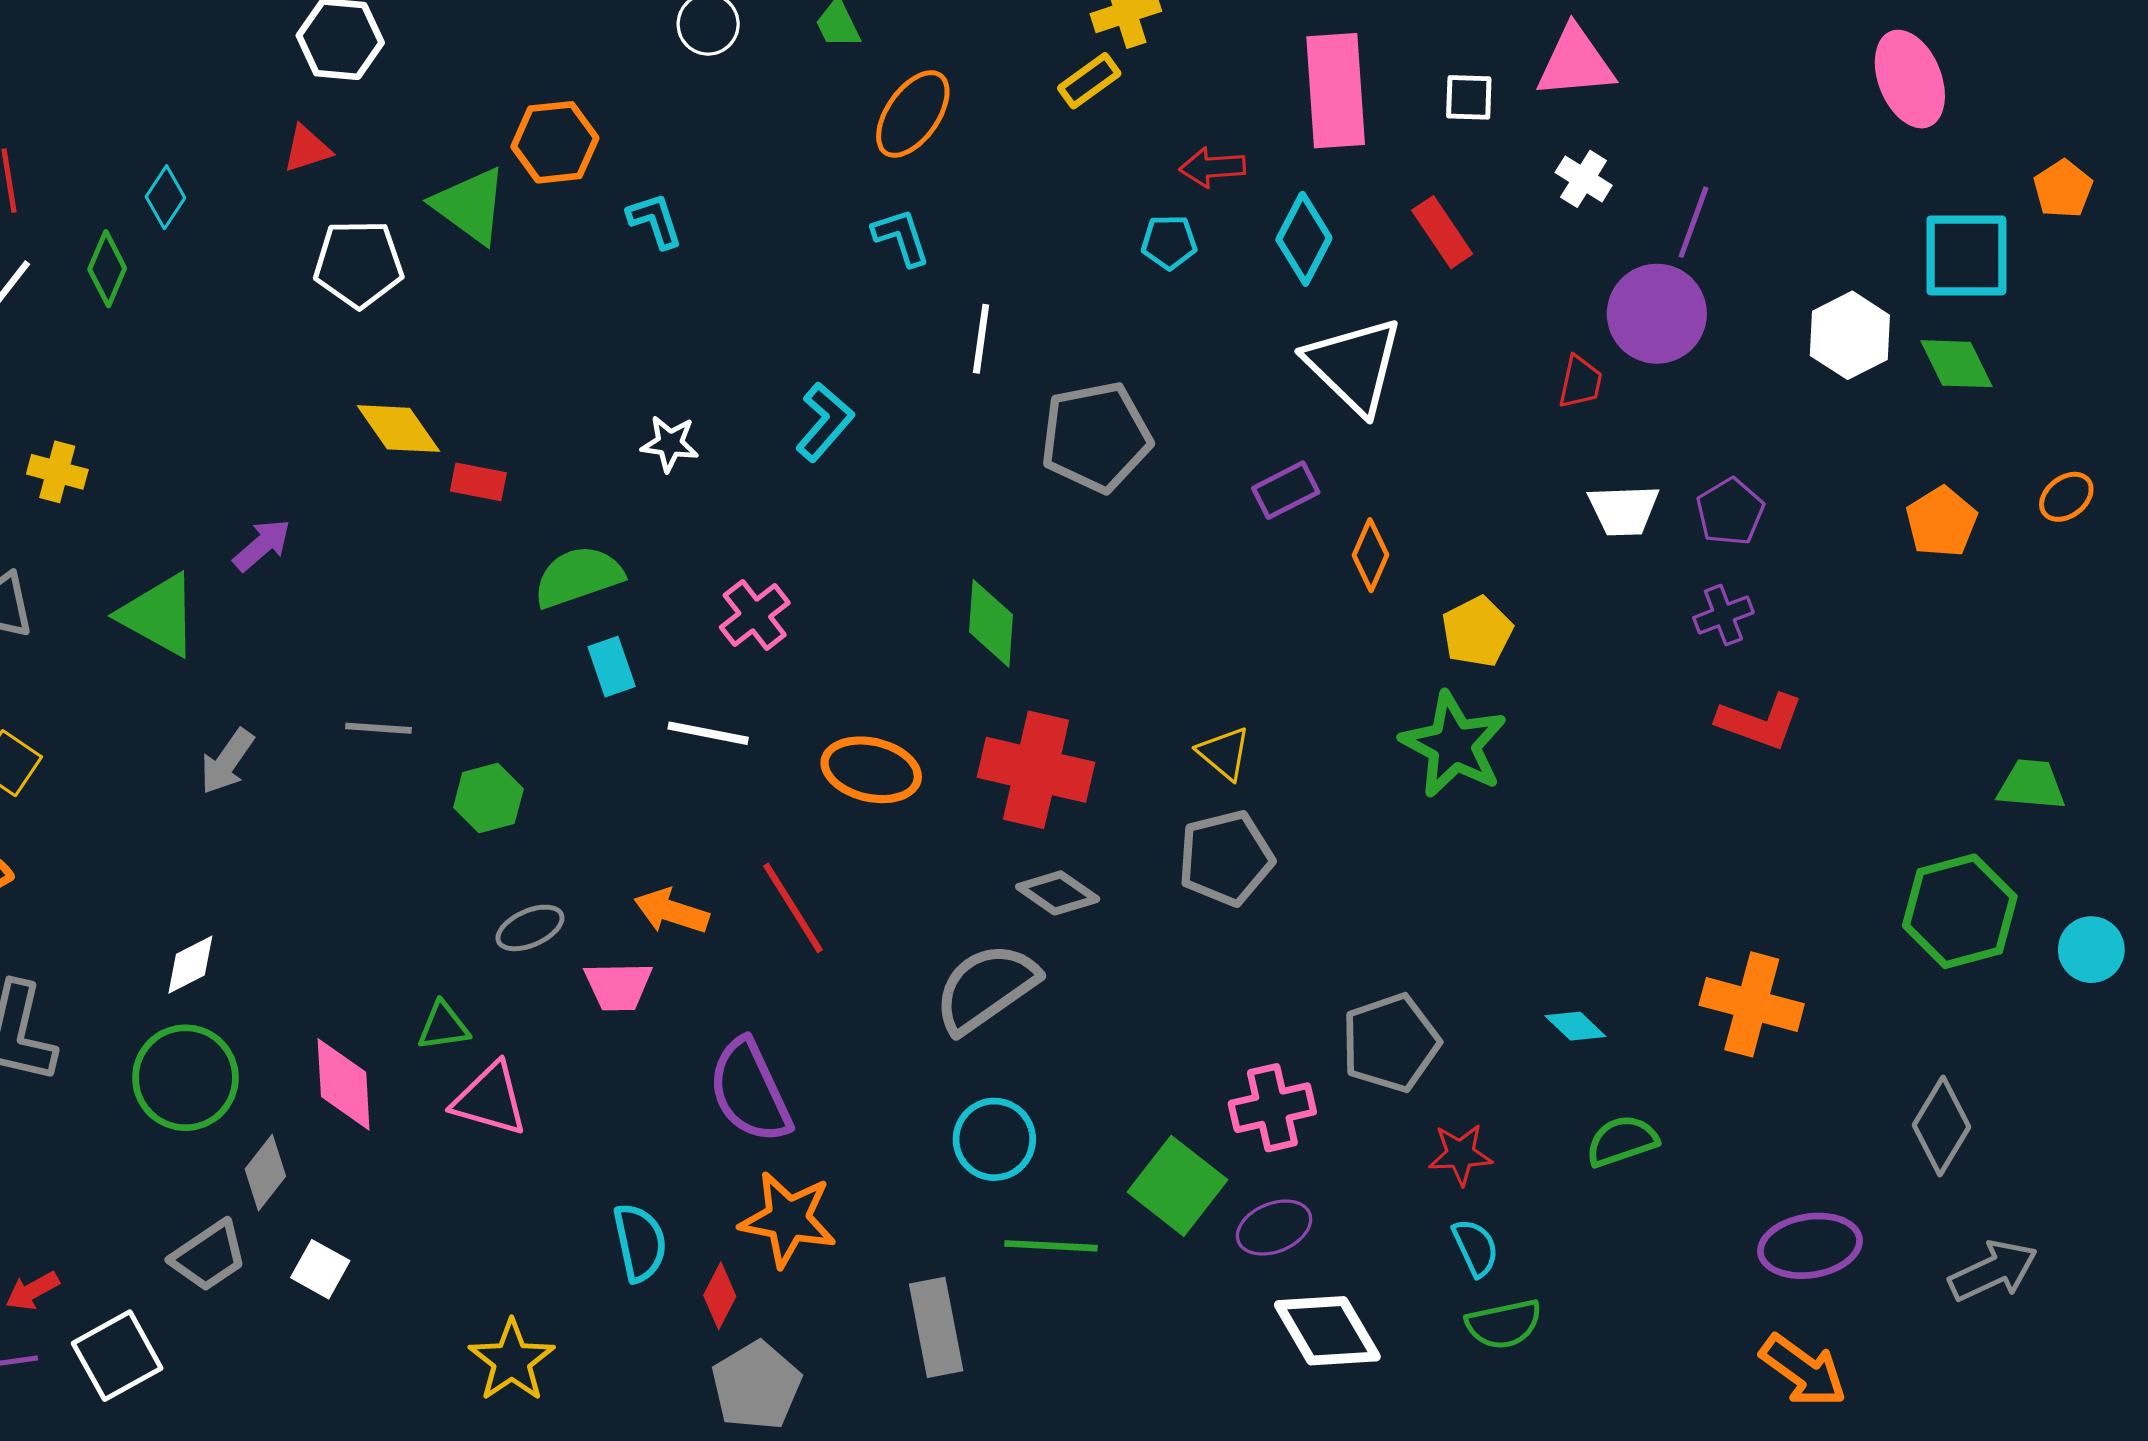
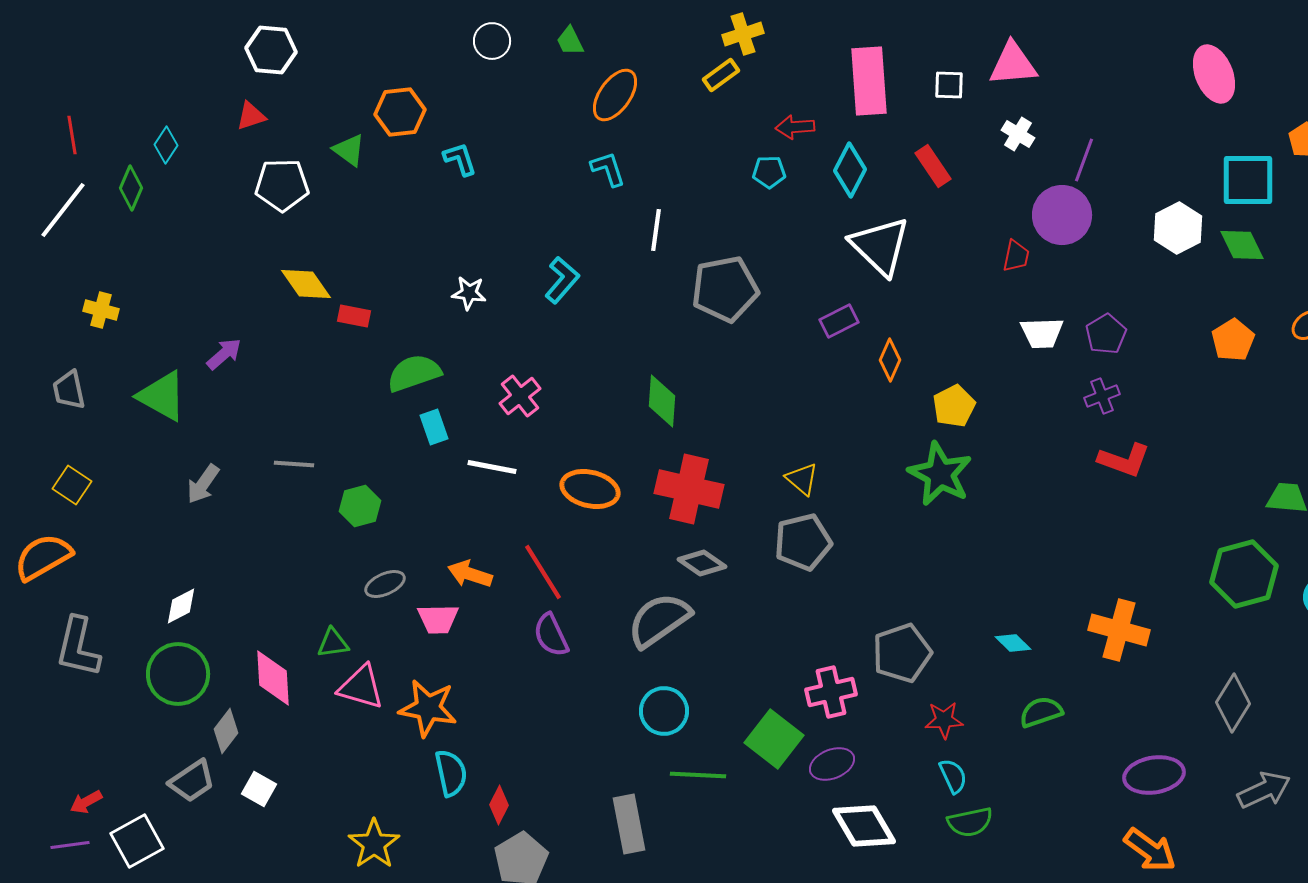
green triangle: (470, 206) -> (349, 150), size x0.7
purple semicircle: (750, 1091) -> (551, 635), moved, size x0.7
orange star: (788, 1219) -> (428, 708), moved

